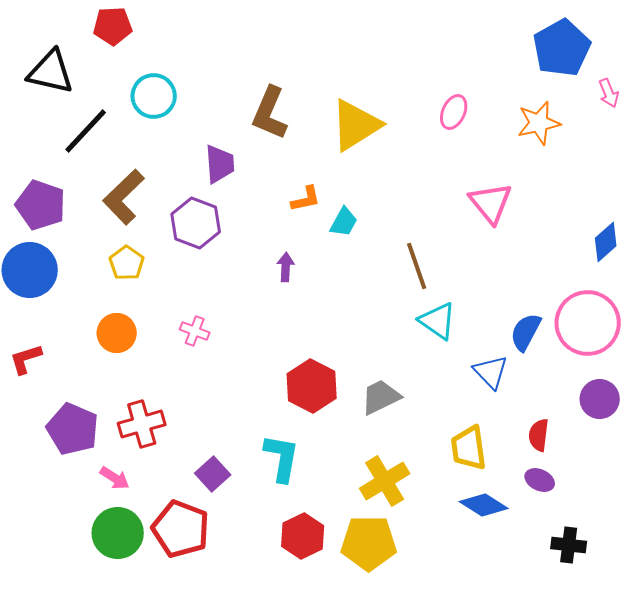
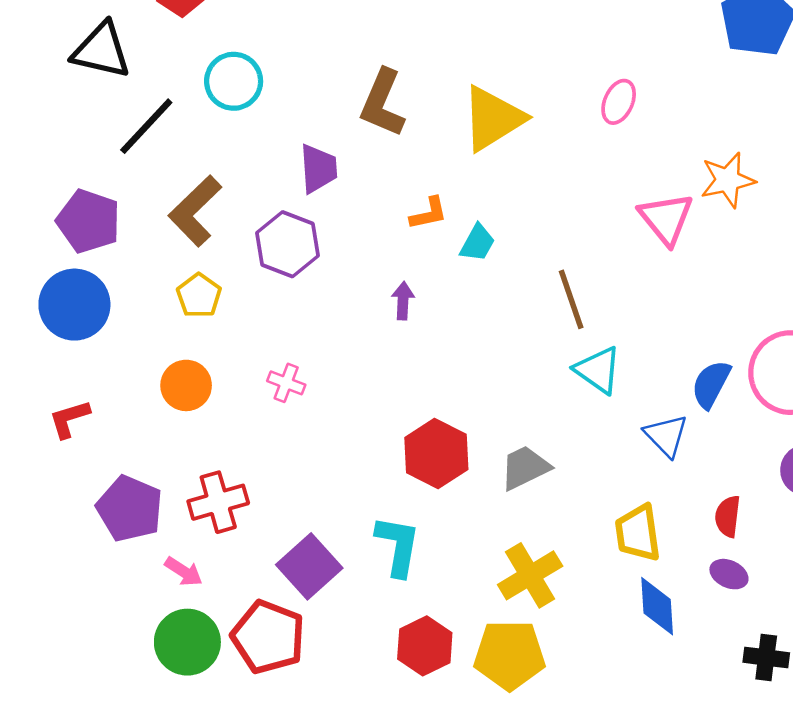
orange star: (539, 123) -> (728, 180), moved
purple square: (213, 474) -> (309, 566), size x1.4
blue diamond: (484, 505) -> (657, 606), turned 54

